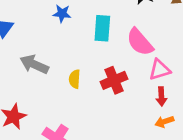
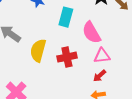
yellow semicircle: (75, 79) -> (38, 50), size x1.6
red arrow: (161, 96) -> (100, 76), turned 40

